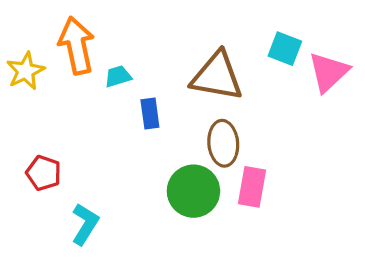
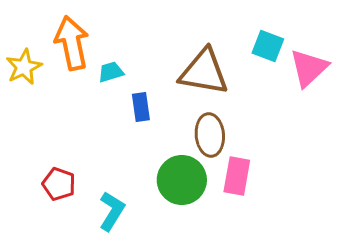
red pentagon: (44, 173) -> (59, 184), moved
cyan L-shape: (85, 224) -> (112, 211), moved

